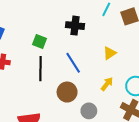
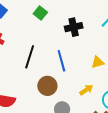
black cross: (75, 26) -> (74, 27), turned -36
green square: (40, 41) -> (40, 13), moved

